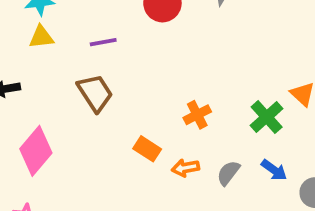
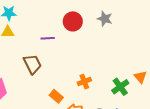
purple line: (103, 42) -> (48, 38), moved

